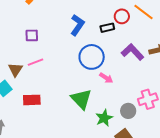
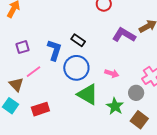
blue L-shape: (77, 25) -> (54, 50), moved
black rectangle: (107, 28) -> (78, 40), moved, turned 64
blue circle: (92, 57) -> (76, 68), moved
pink arrow: (106, 78) -> (112, 73), moved

